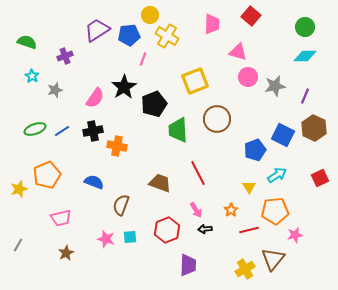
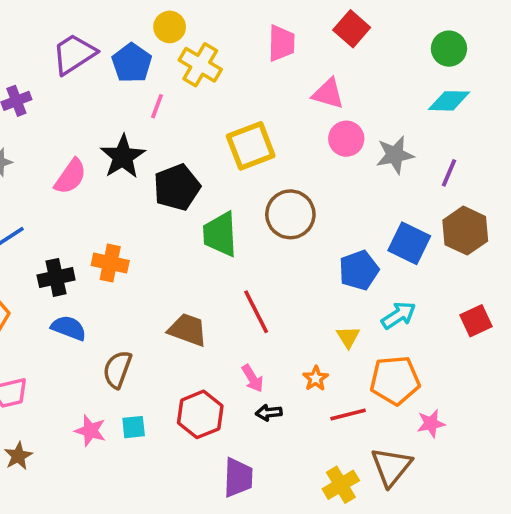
blue pentagon: (129, 35) -> (132, 63), turned -30
black cross: (93, 131) -> (56, 277), moved

